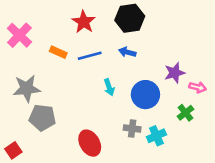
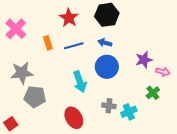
orange rectangle: (58, 52) -> (48, 43), turned 48
cyan arrow: (109, 87) -> (80, 82), moved, size x1.5
blue circle: (145, 95) -> (107, 67), moved

